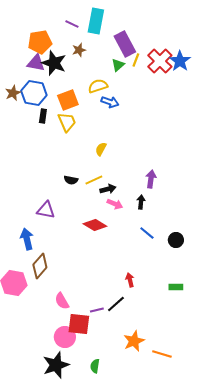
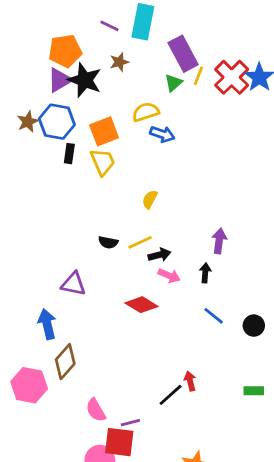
purple triangle: (36, 63) -> (60, 80), turned -42
black line: (116, 304) -> (171, 395), moved
purple line: (97, 310) -> (130, 423), moved

